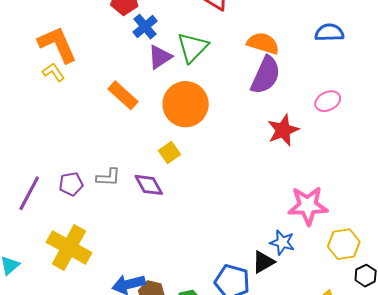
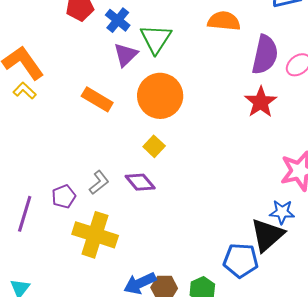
blue cross: (145, 27) -> (118, 20), moved
purple semicircle: (266, 75) -> (265, 55), moved
gray L-shape: (108, 177) -> (99, 182), turned -30
yellow cross: (69, 247) -> (95, 235), moved
black triangle: (263, 262) -> (267, 235), size x1.5

